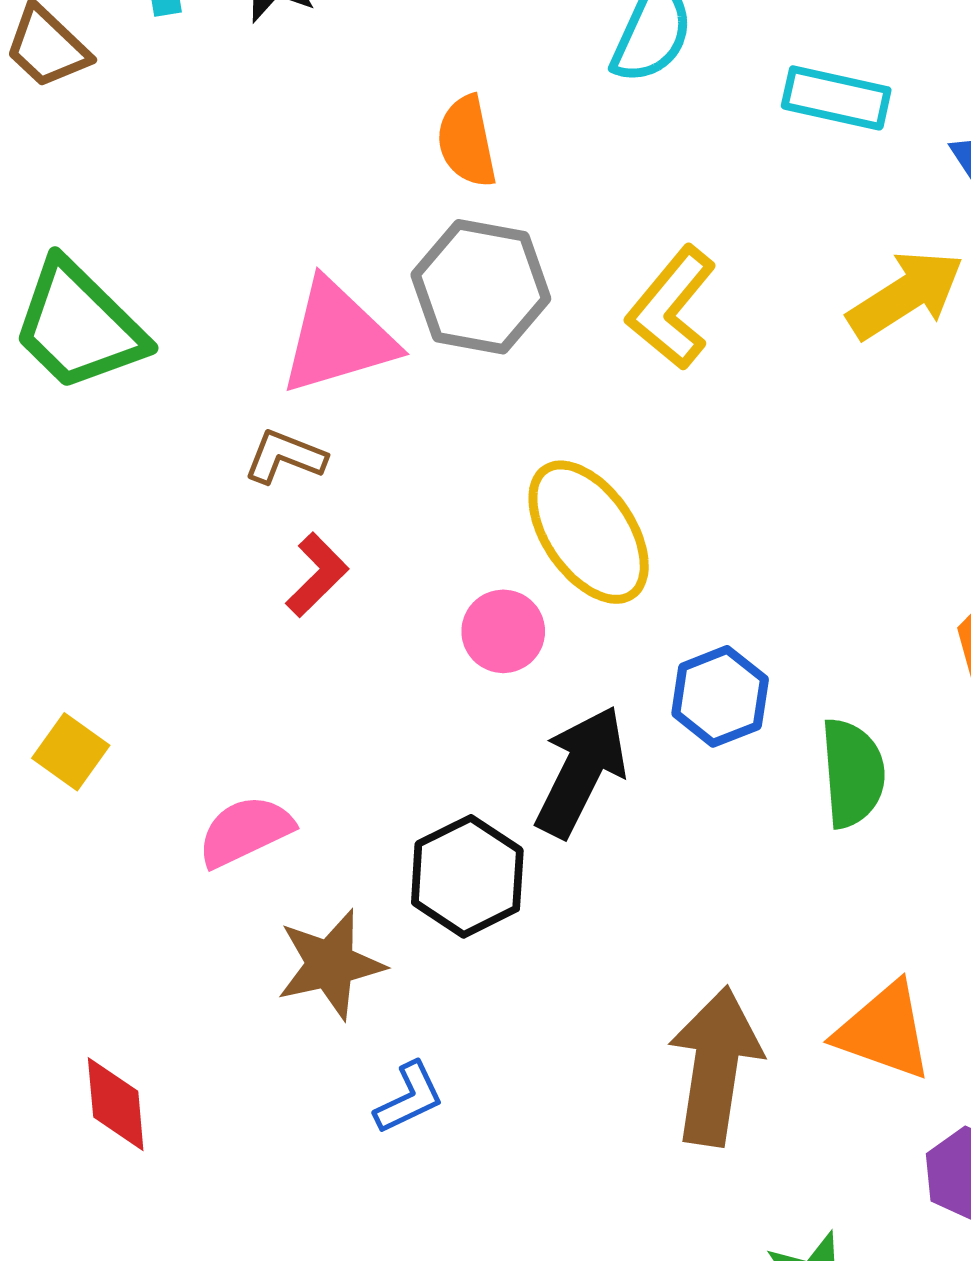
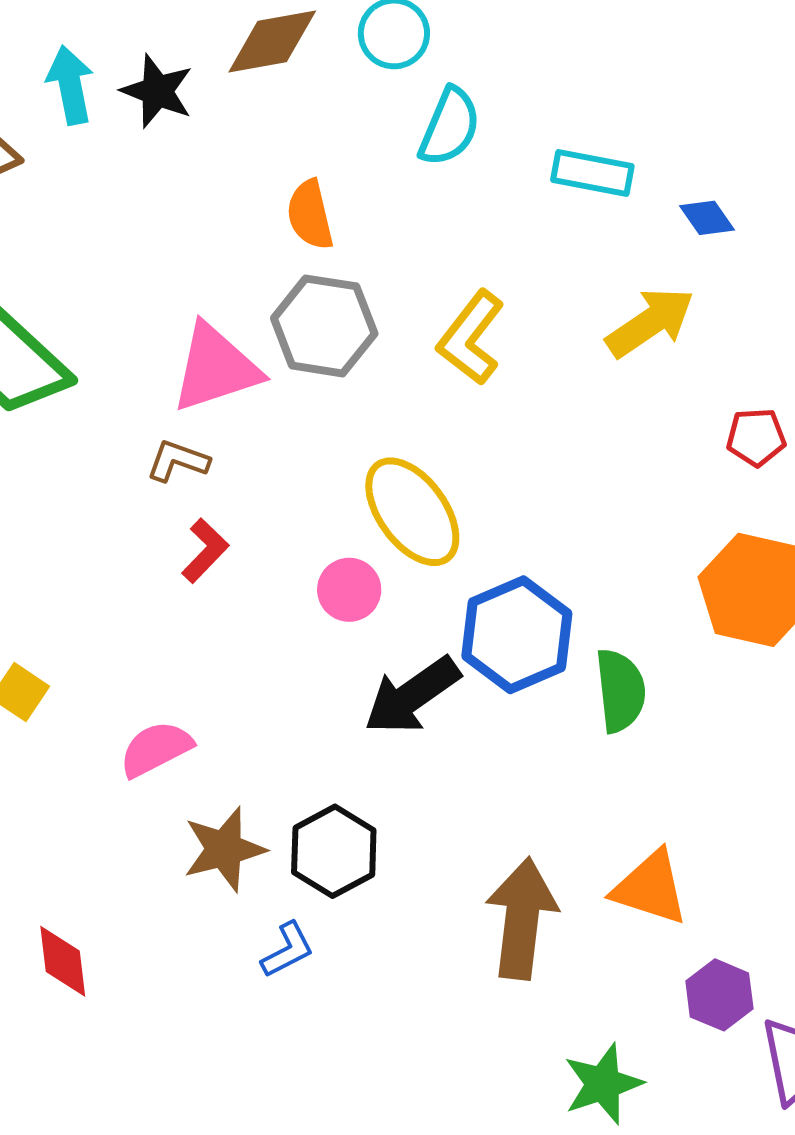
blue hexagon: (720, 696) -> (517, 635), size x1.5
black arrow: (581, 771) -> (412, 696), turned -150
black hexagon: (467, 876) -> (334, 851), moved

